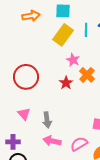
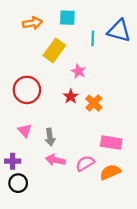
yellow rectangle: (63, 35) -> (54, 50), moved
orange cross: (87, 75) -> (94, 103), moved

